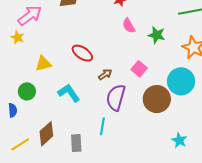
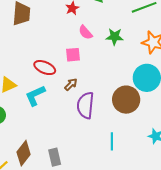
pink square: (139, 69) -> (73, 55), moved, turned -35
cyan L-shape: (69, 93) -> (35, 96), moved, turned -70
cyan line: (102, 126) -> (112, 141), moved

